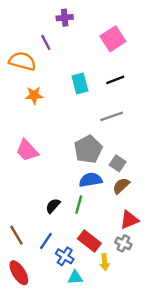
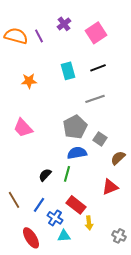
purple cross: (65, 18) -> (64, 24), moved, turned -32
orange semicircle: (22, 61) -> (16, 36), moved
brown semicircle: (121, 186) -> (118, 158), moved
gray cross: (123, 243) -> (119, 236), moved
red ellipse: (19, 273) -> (31, 238), moved

